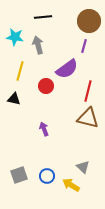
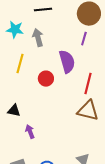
purple semicircle: (67, 69) -> (67, 62), turned -70
black triangle: (14, 99) -> (14, 111), moved
purple arrow: (44, 129) -> (30, 132), moved

